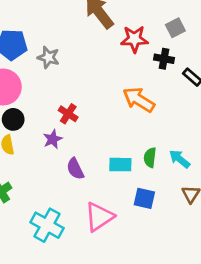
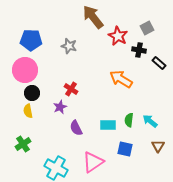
red star: (134, 39) -> (118, 36), turned 30
gray star: (48, 57) -> (69, 46), moved

